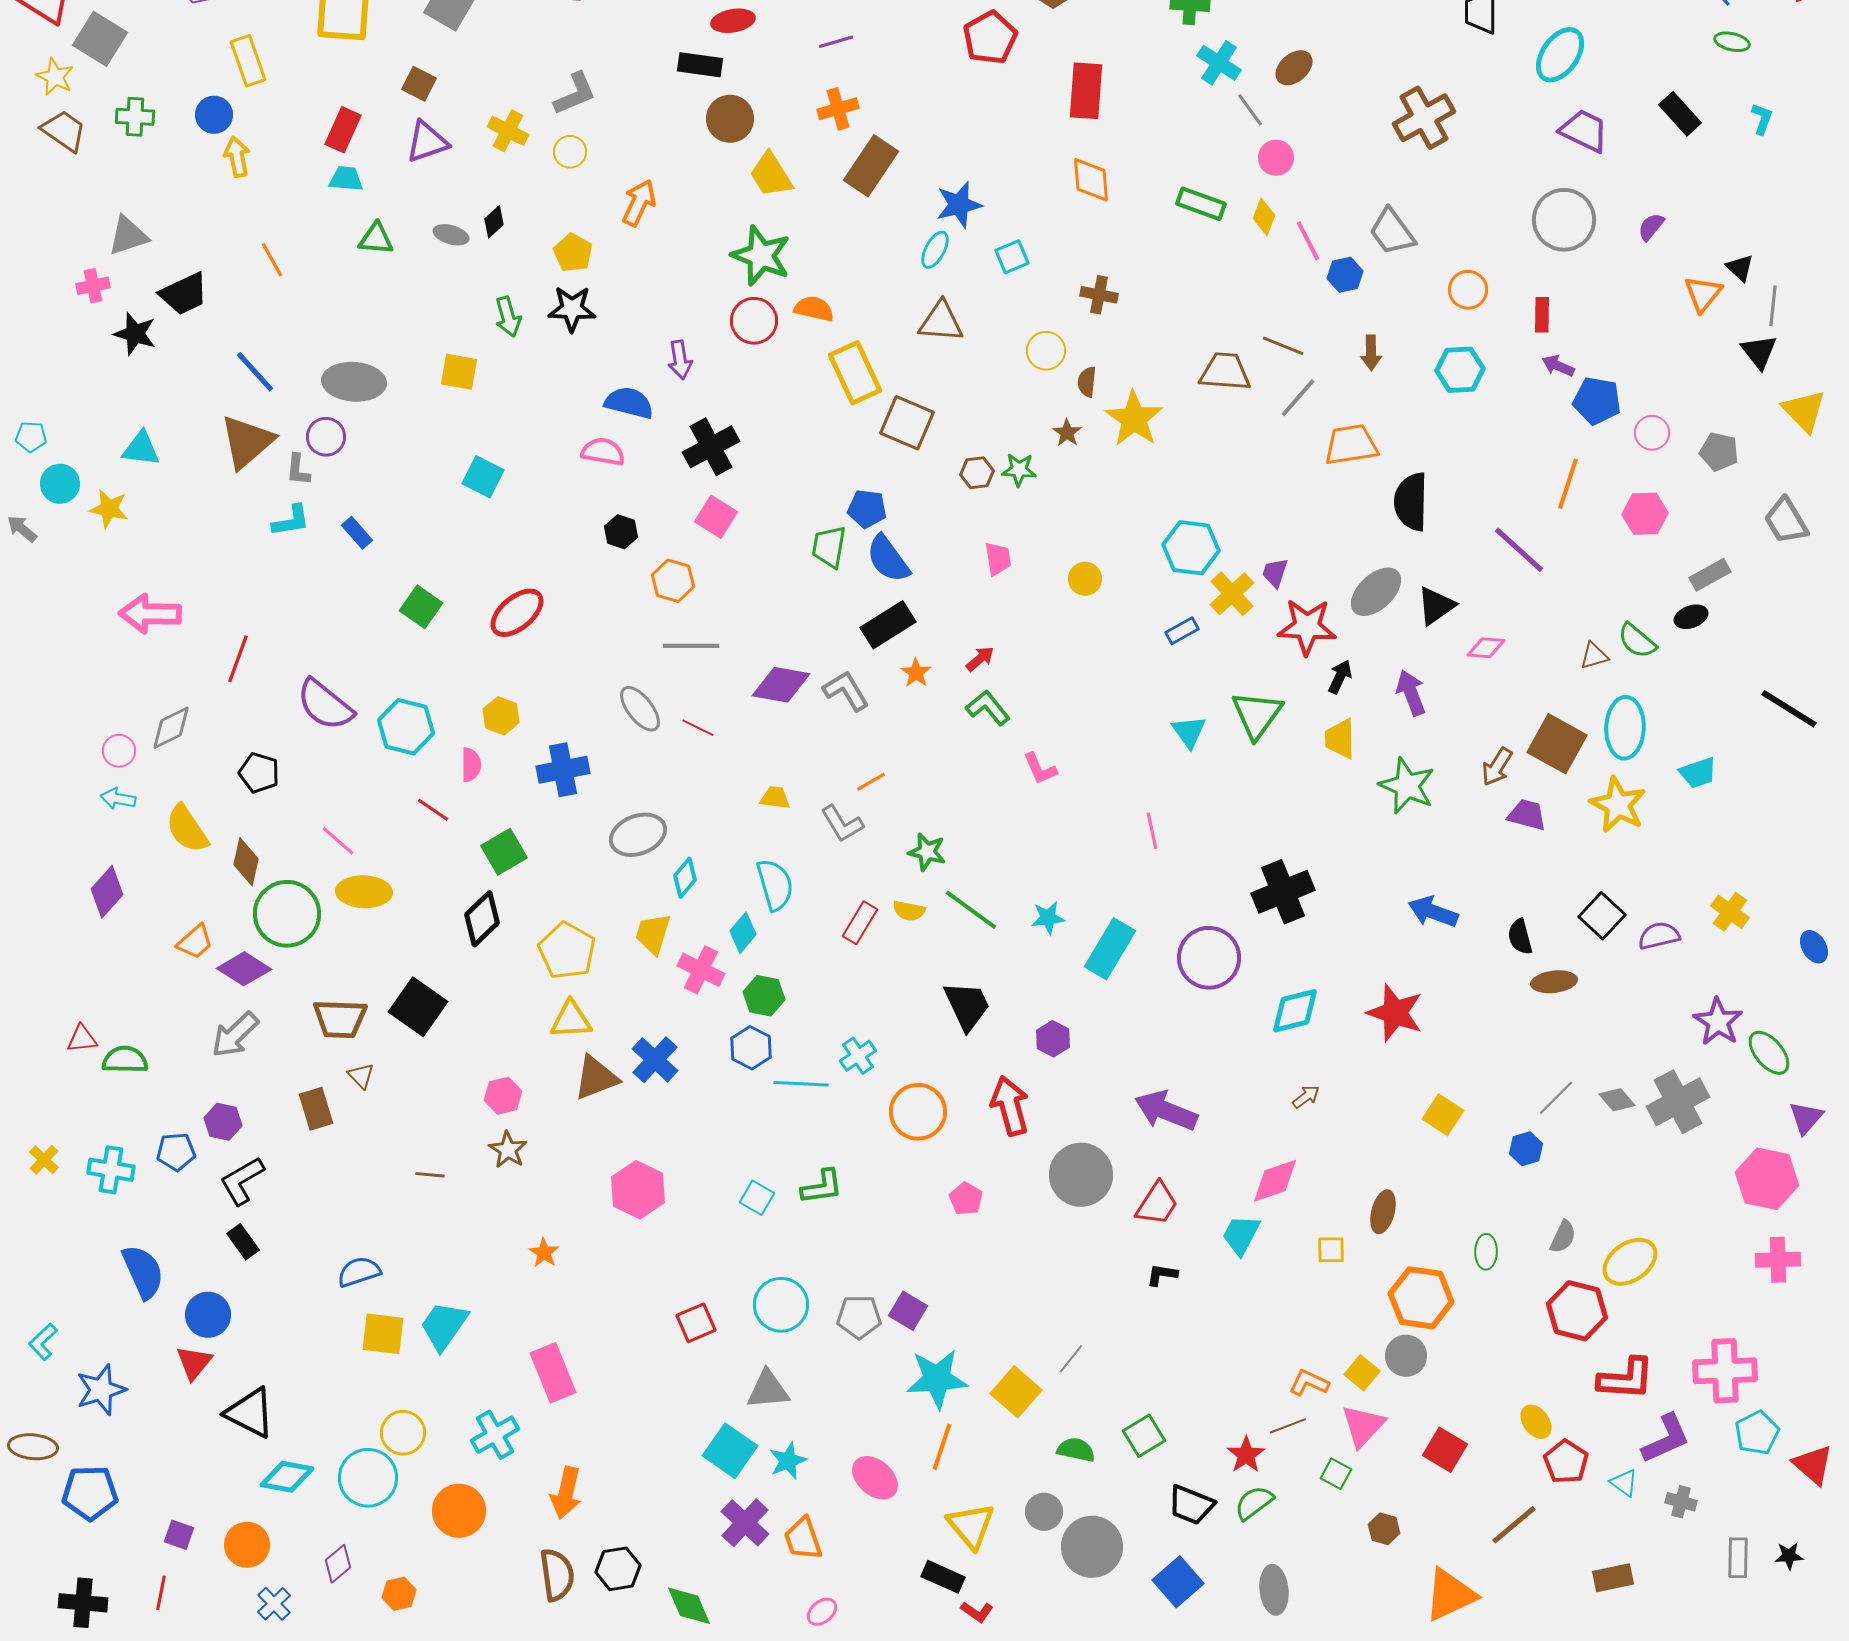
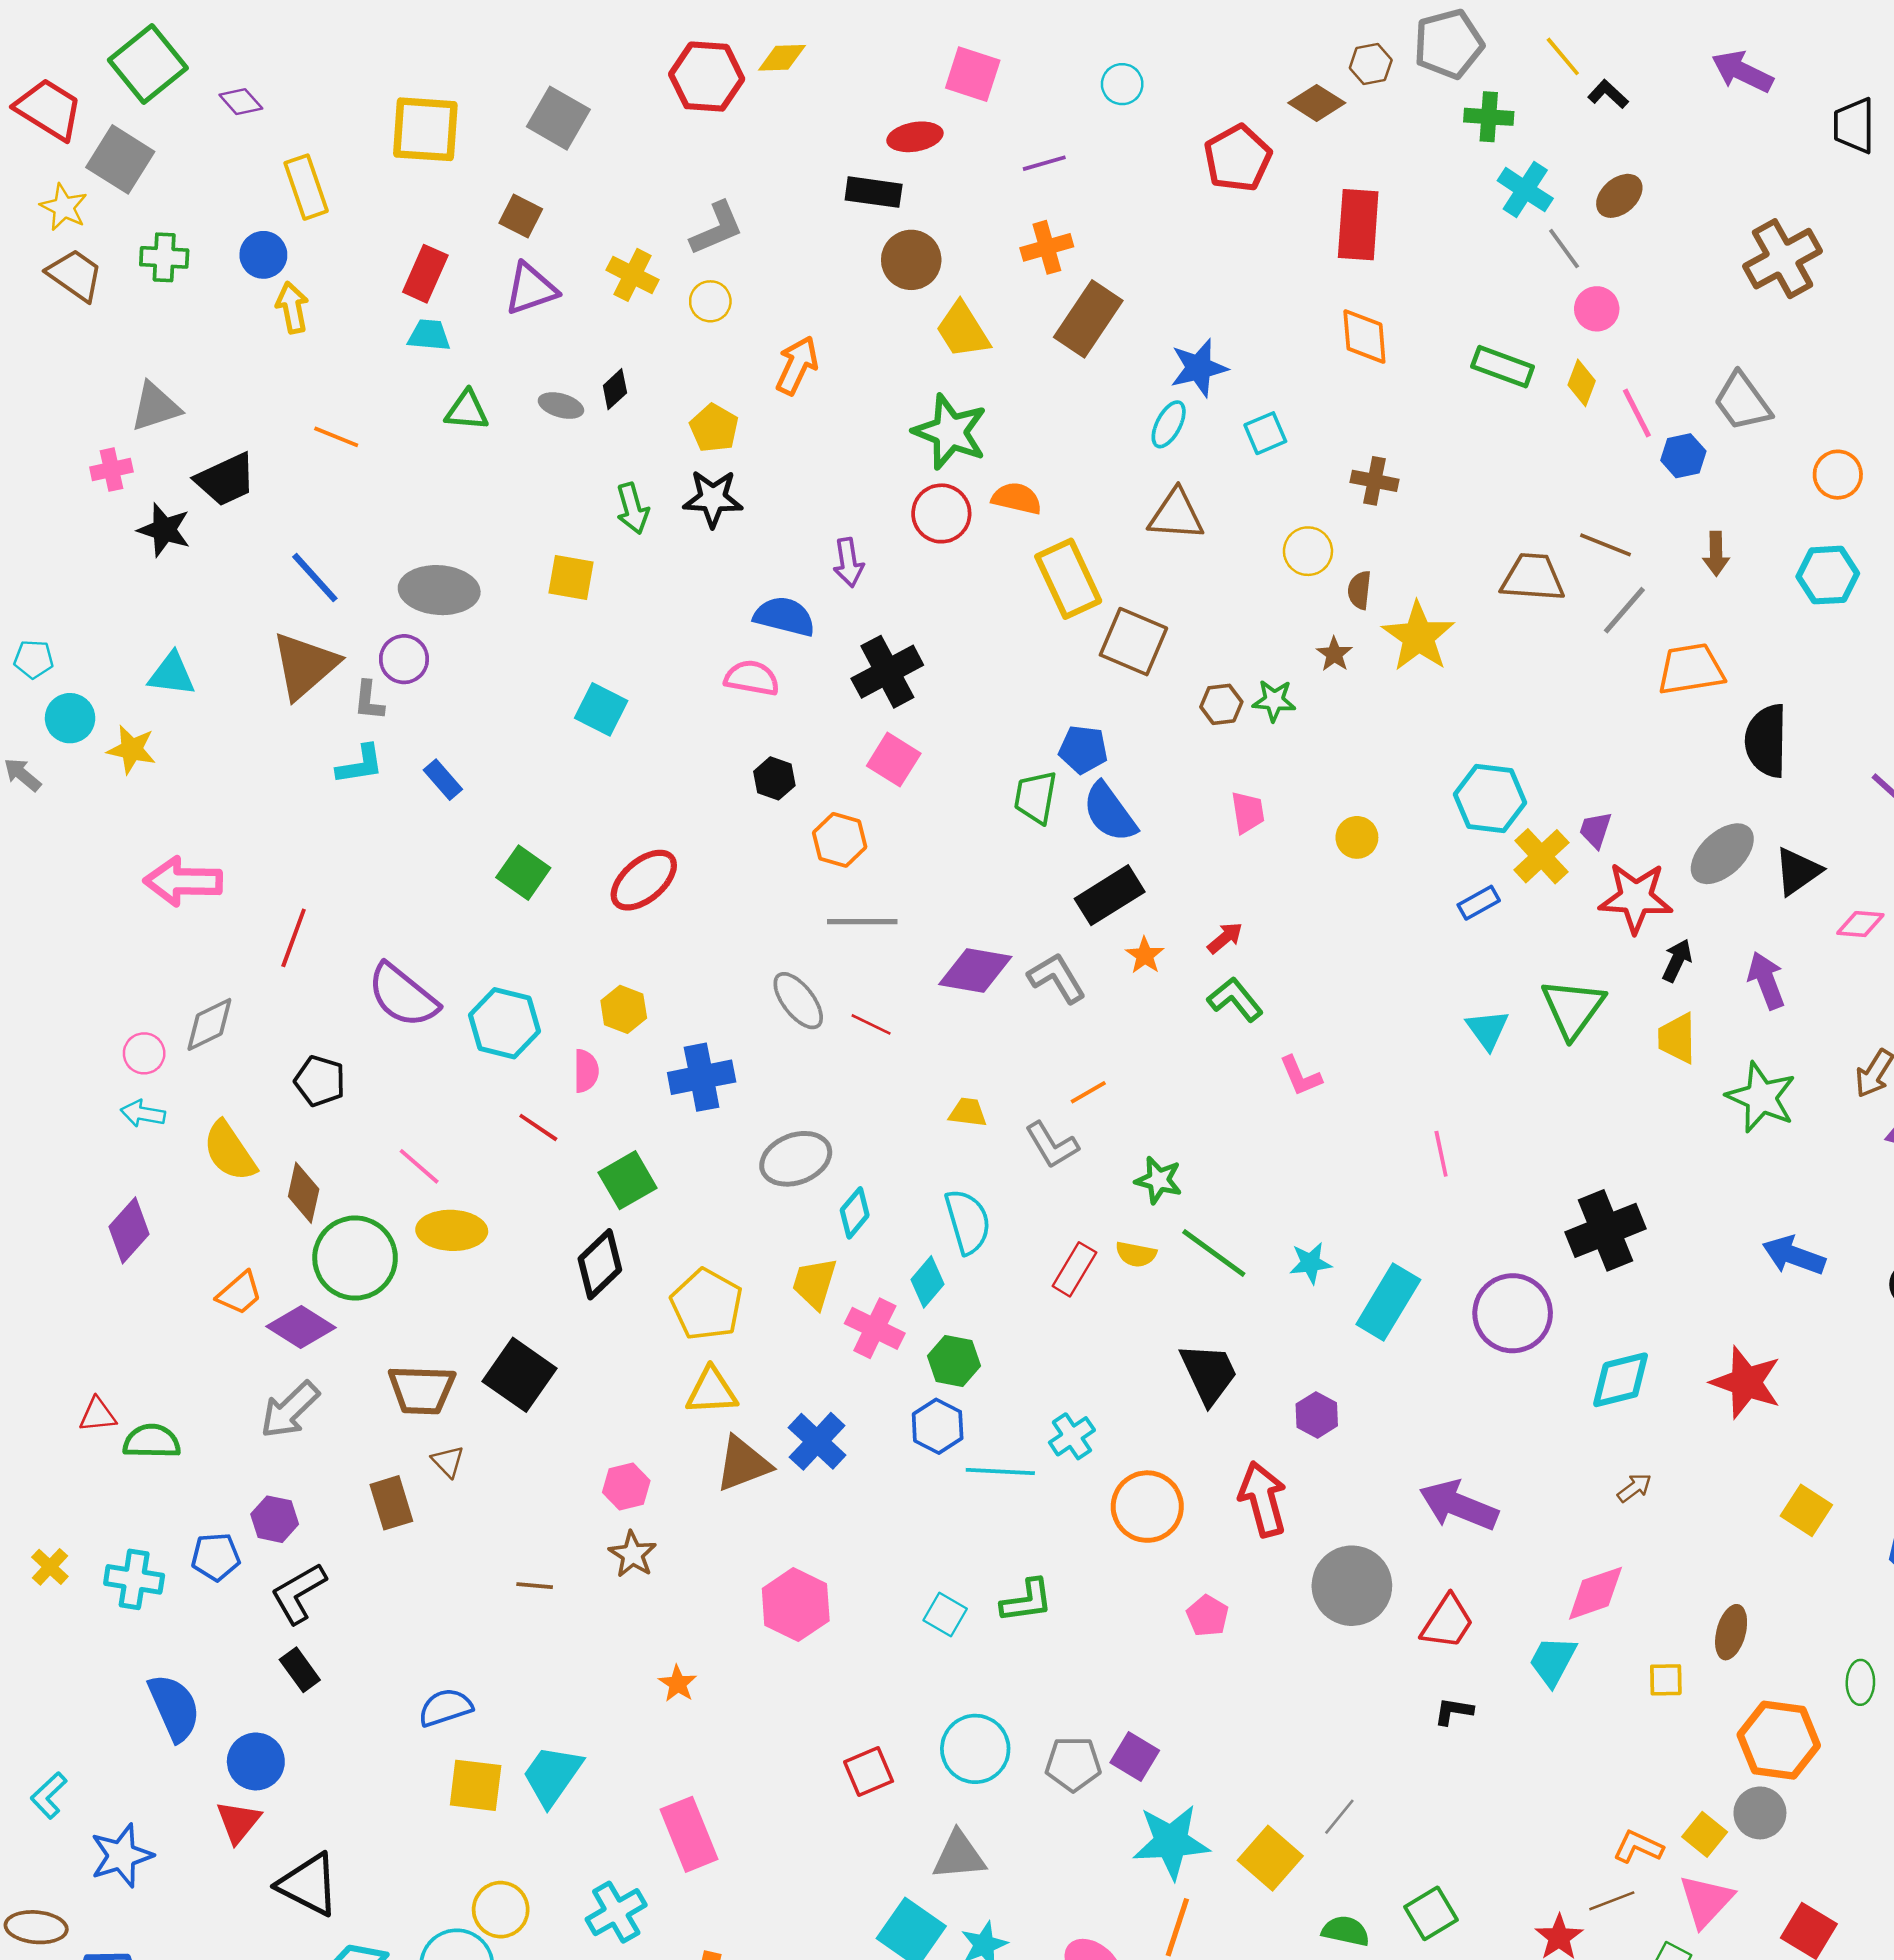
orange line: (272, 260) -> (336, 437), turned -39

